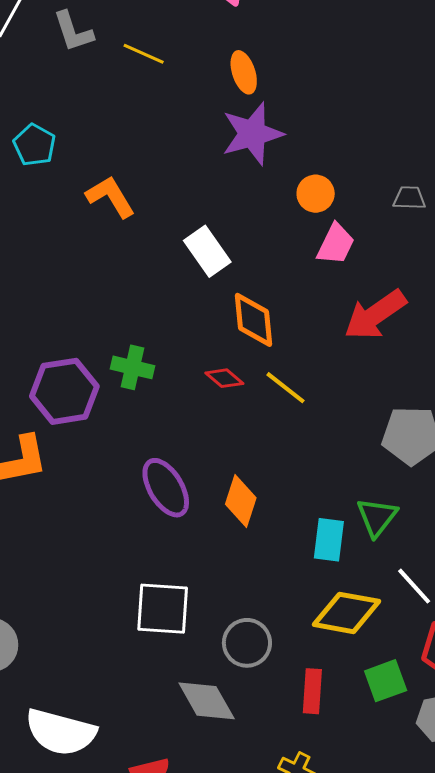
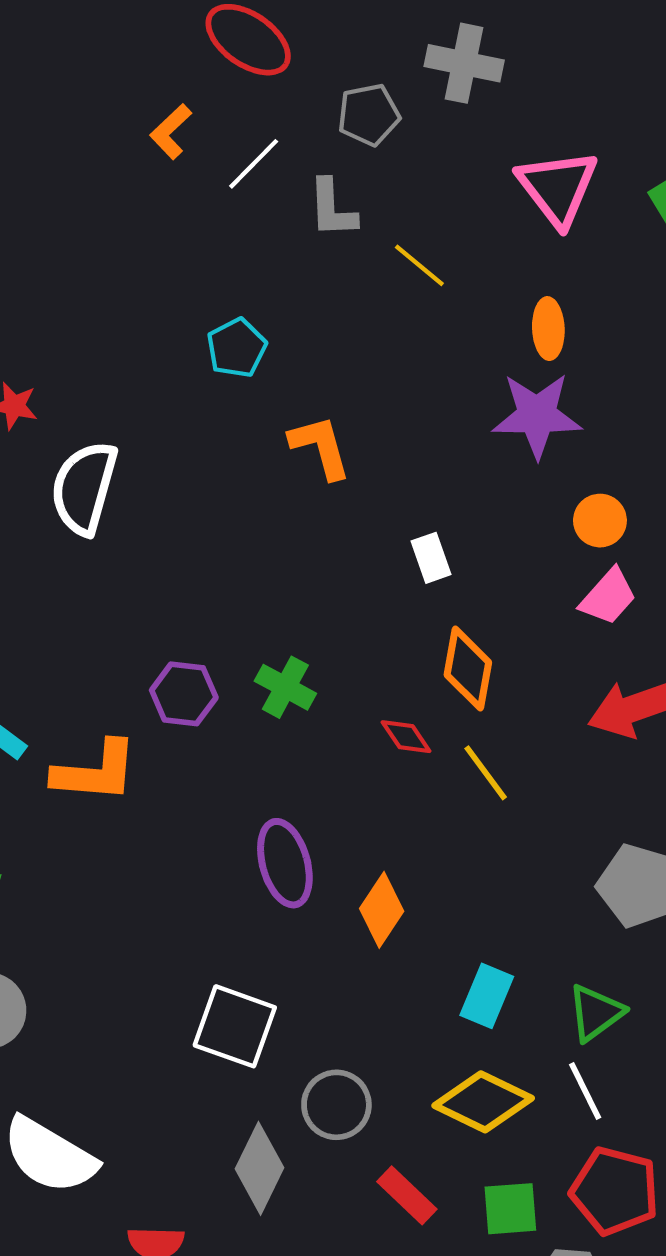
white rectangle: (207, 251) -> (431, 558), size x0.7
purple hexagon: (64, 391) -> (184, 694), size x0.7
green triangle: (377, 517) -> (596, 1013), moved
red rectangle: (312, 691) -> (407, 1195), turned -66
gray diamond: (207, 701) -> (260, 1168), turned 40

